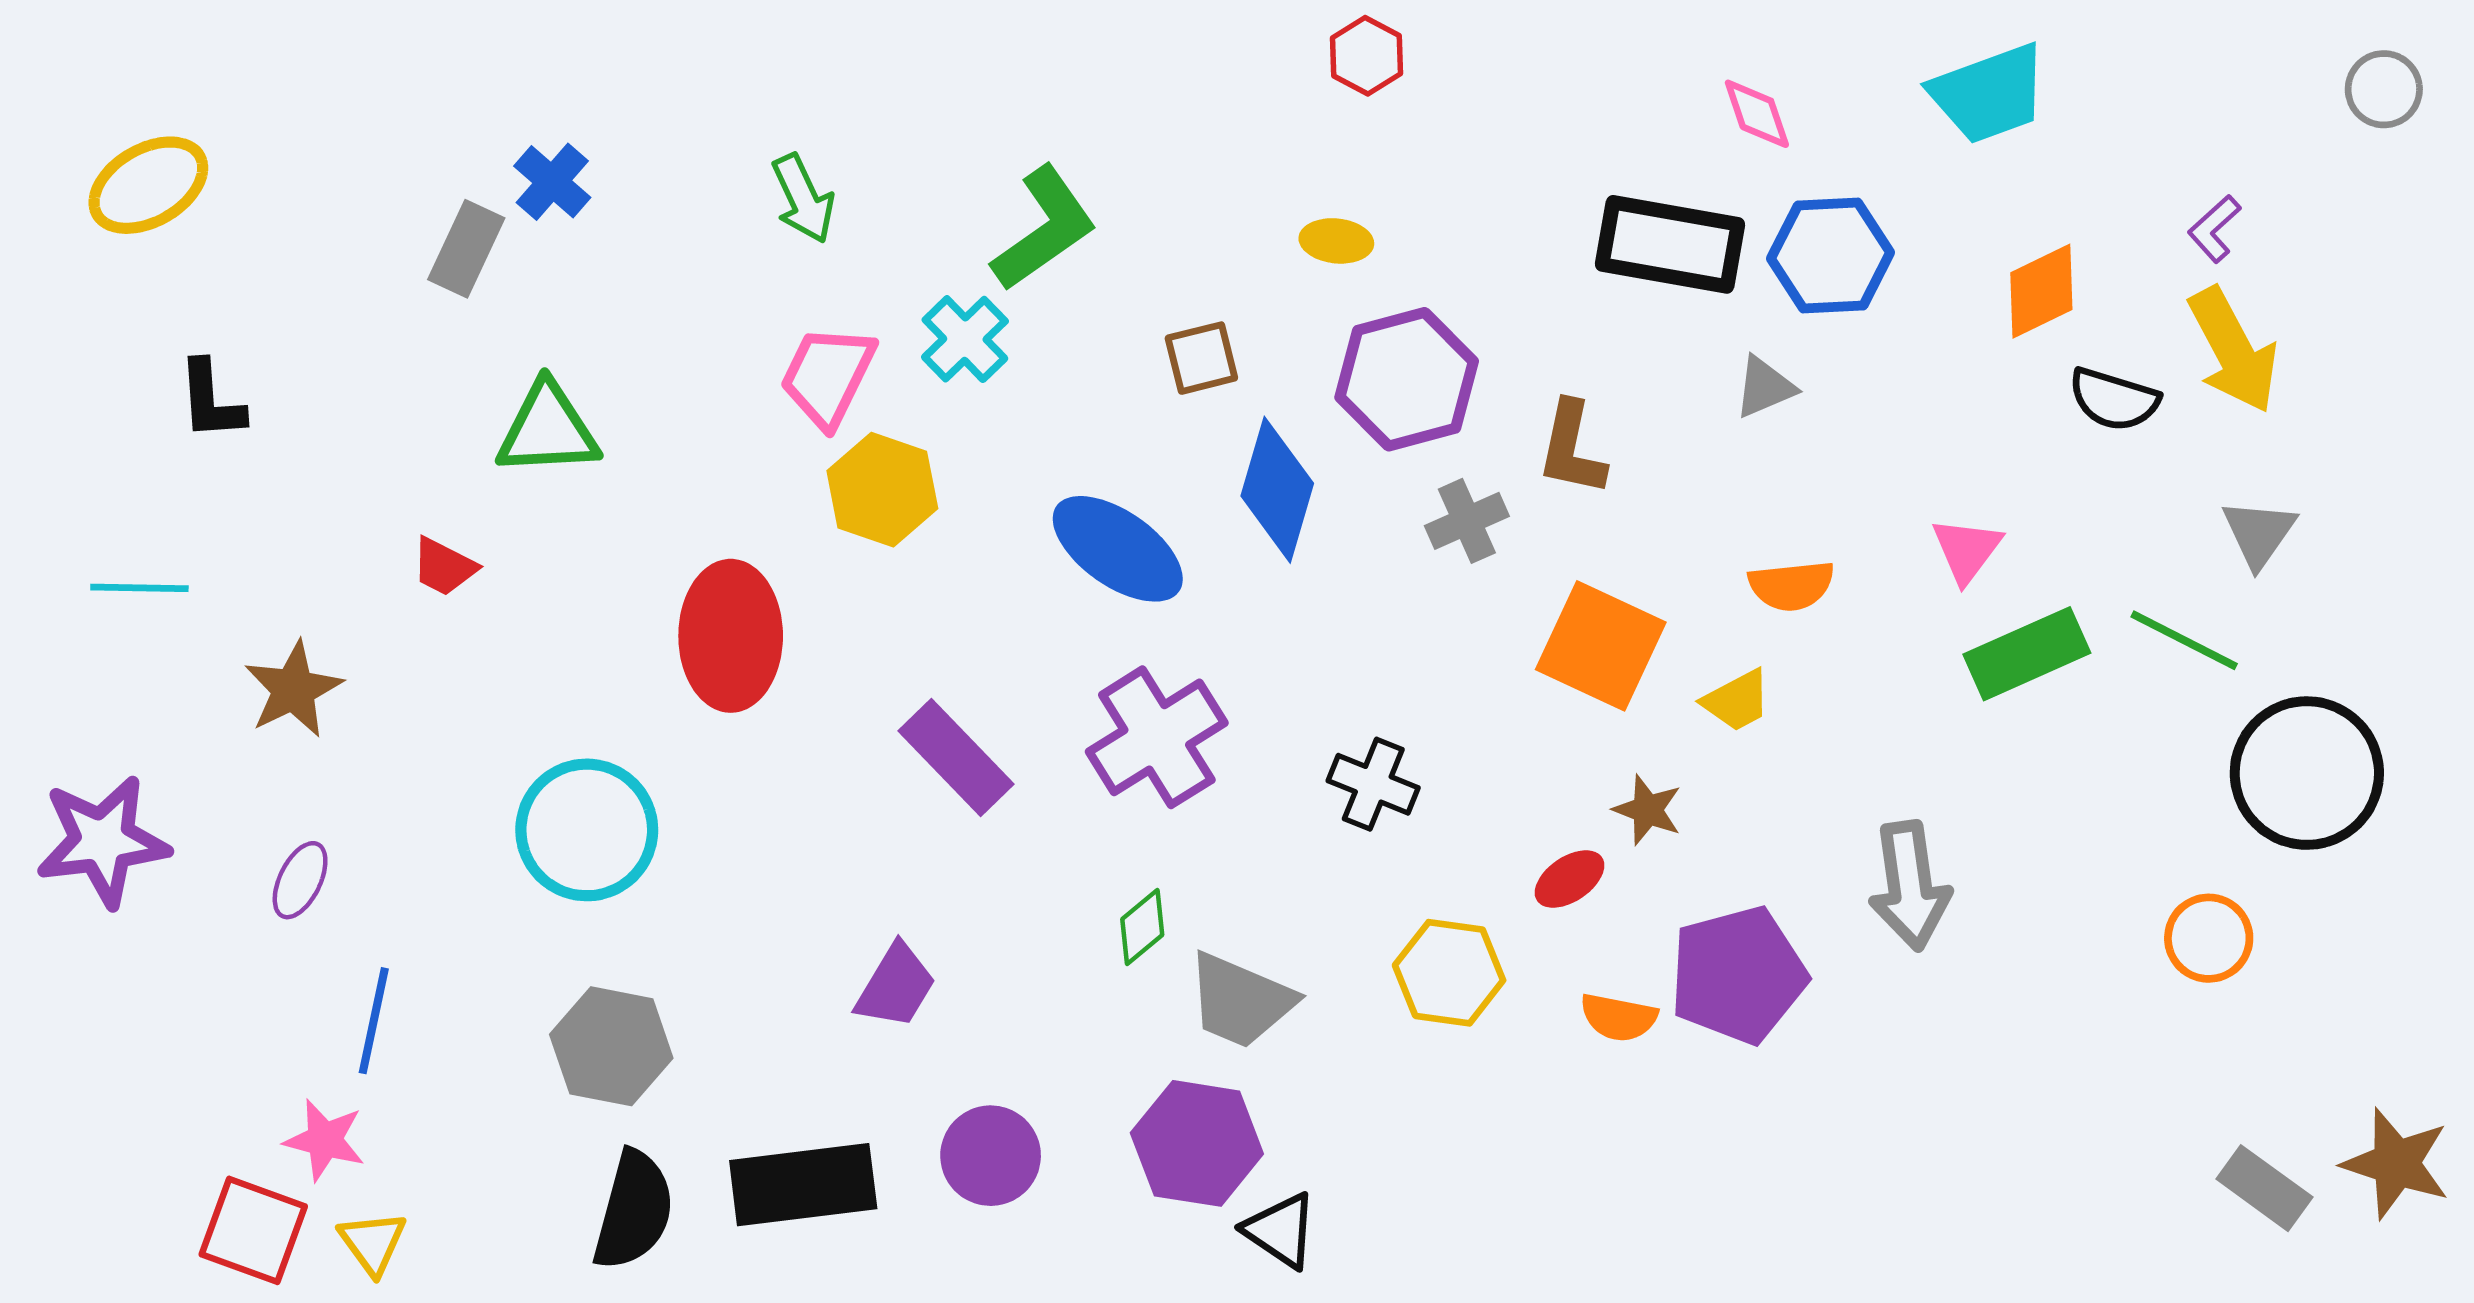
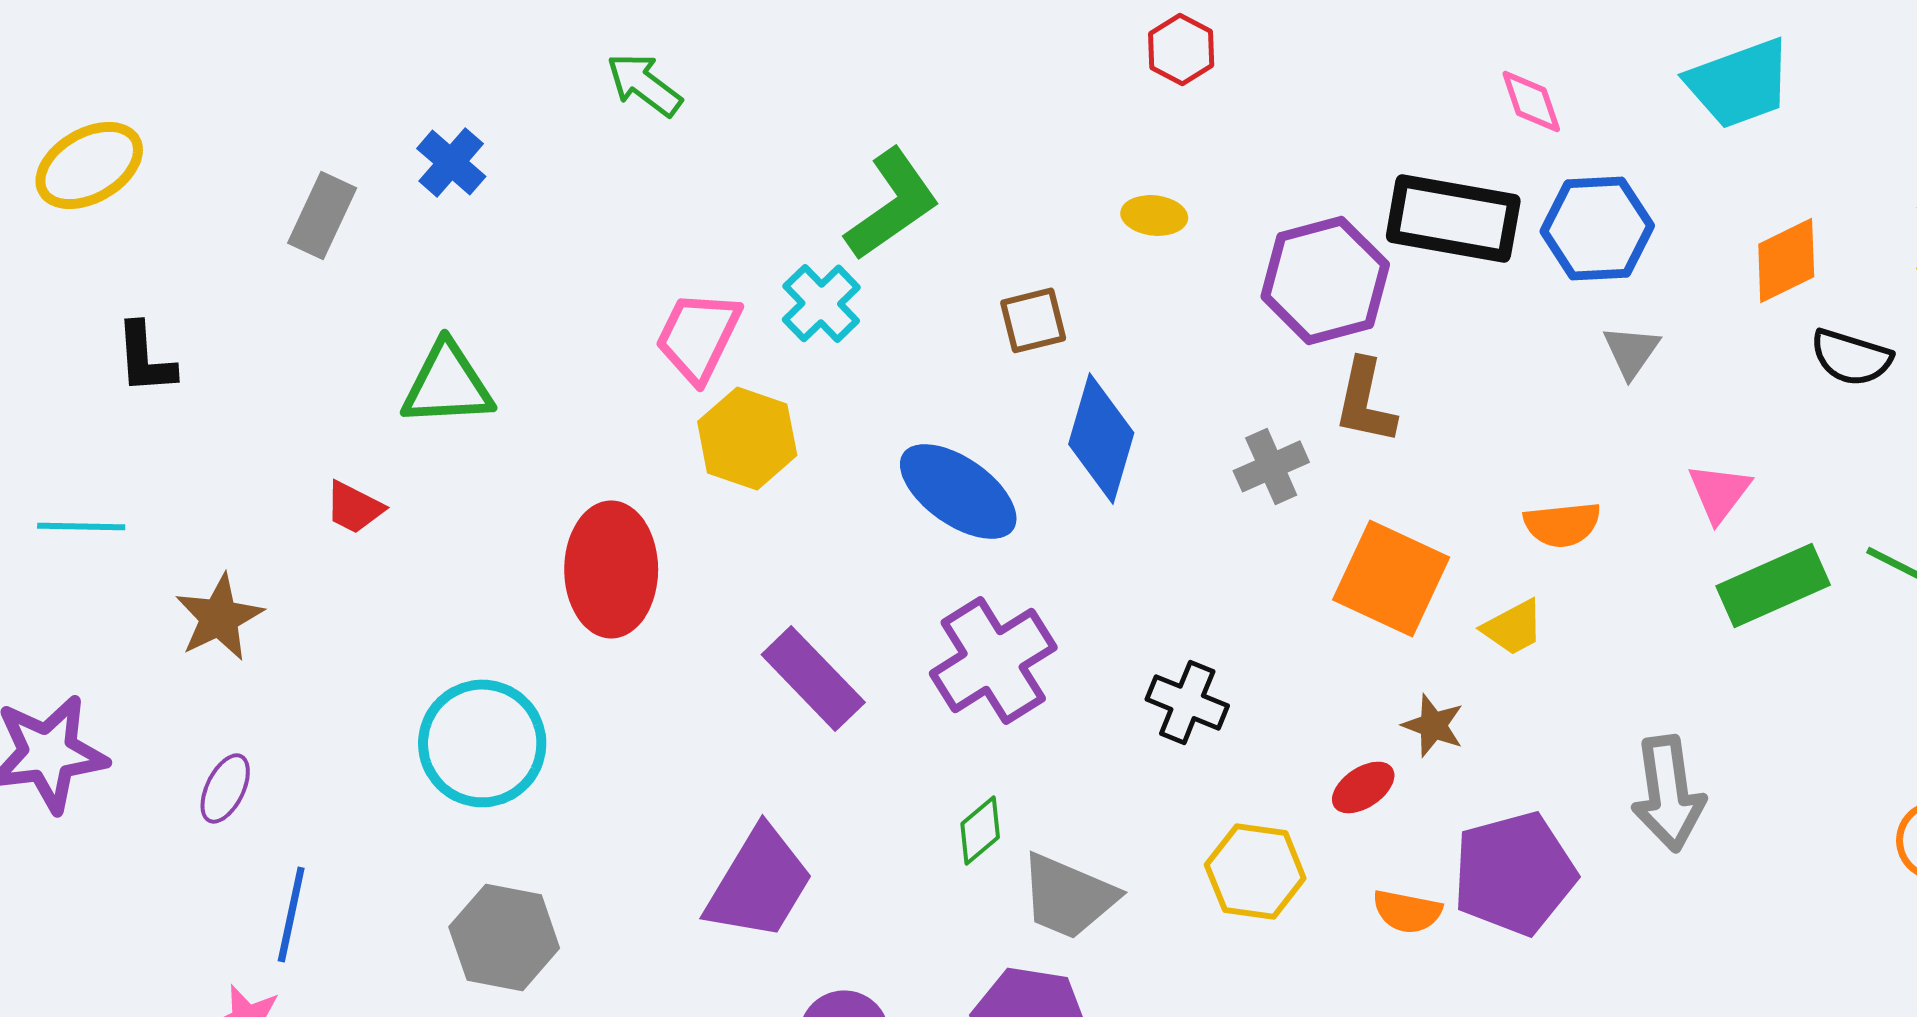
green arrow: (803, 199) -> (644, 84), moved, turned 152
gray rectangle: (466, 249) -> (322, 215), moved
purple hexagon: (1407, 379) -> (1325, 280), moved
gray triangle: (1765, 387) -> (1631, 351), moved, turned -32
purple trapezoid: (896, 986) -> (759, 883), size x1.5

